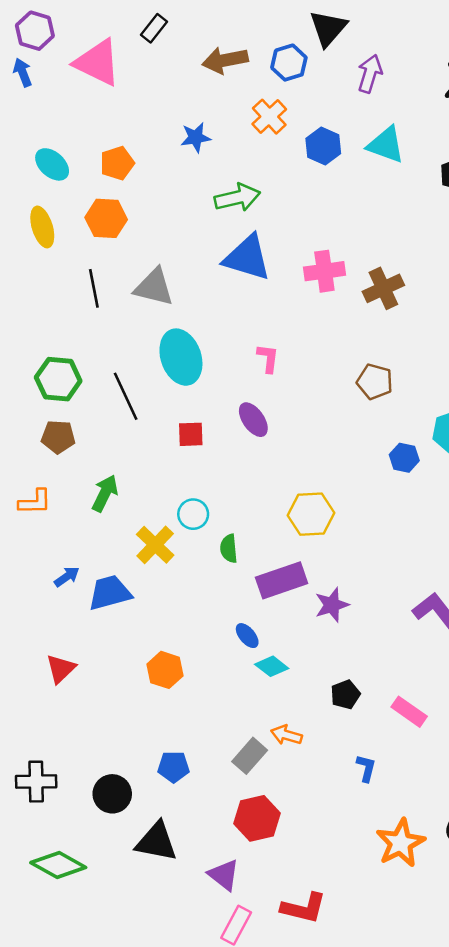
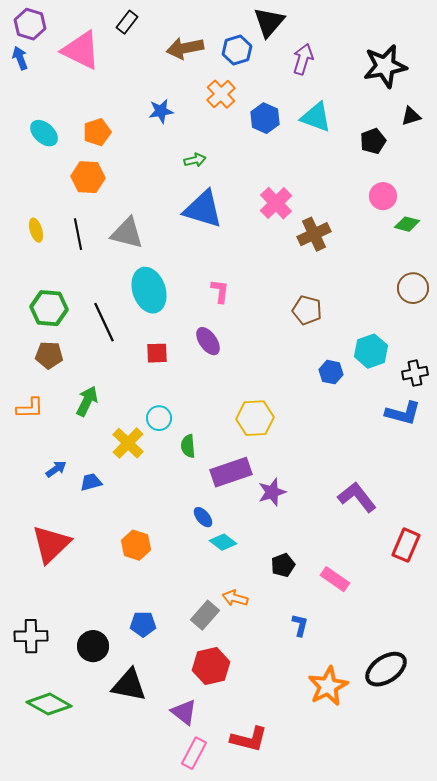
green arrow: (237, 198) -> (195, 160), size x0.6
yellow ellipse: (42, 227) -> (36, 230), moved, size x0.7
pink cross: (324, 271) -> (276, 203), moved, turned -36
blue trapezoid: (110, 593) -> (91, 482), size x0.6
red triangle: (61, 669) -> (51, 544), size x1.6

